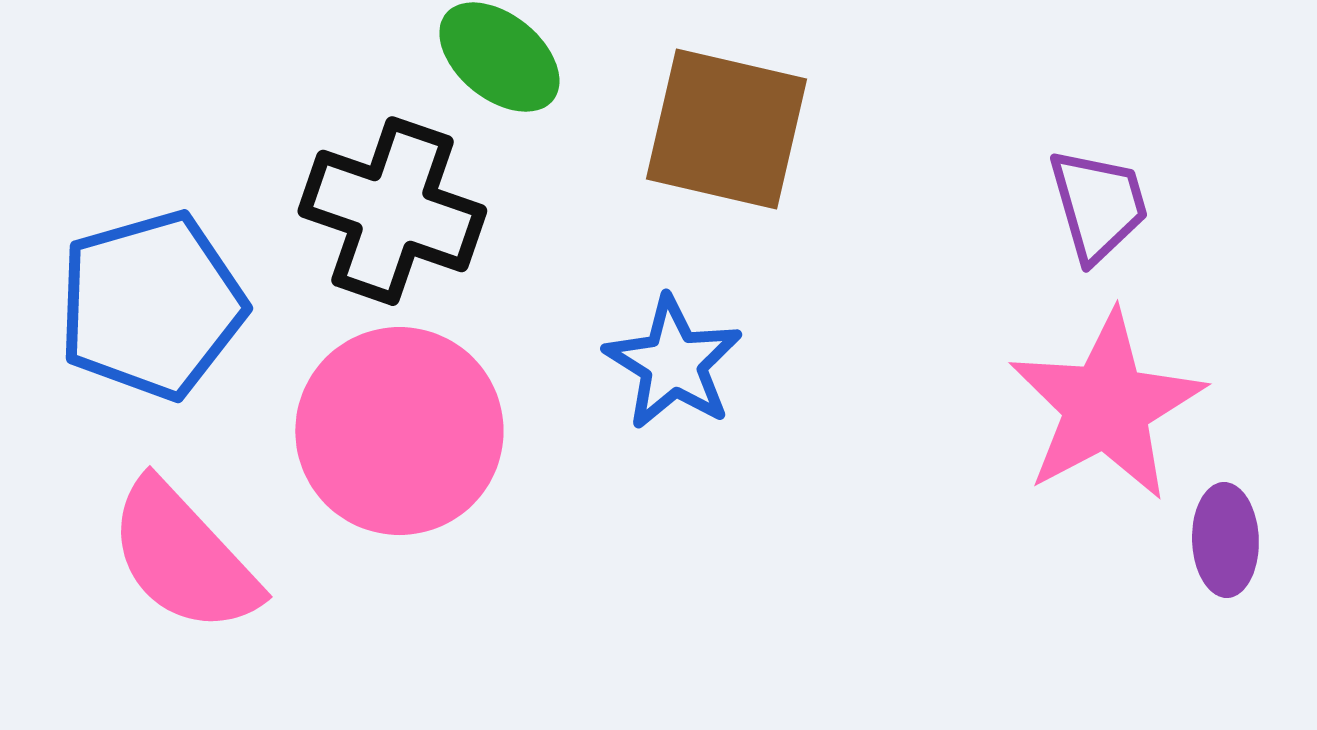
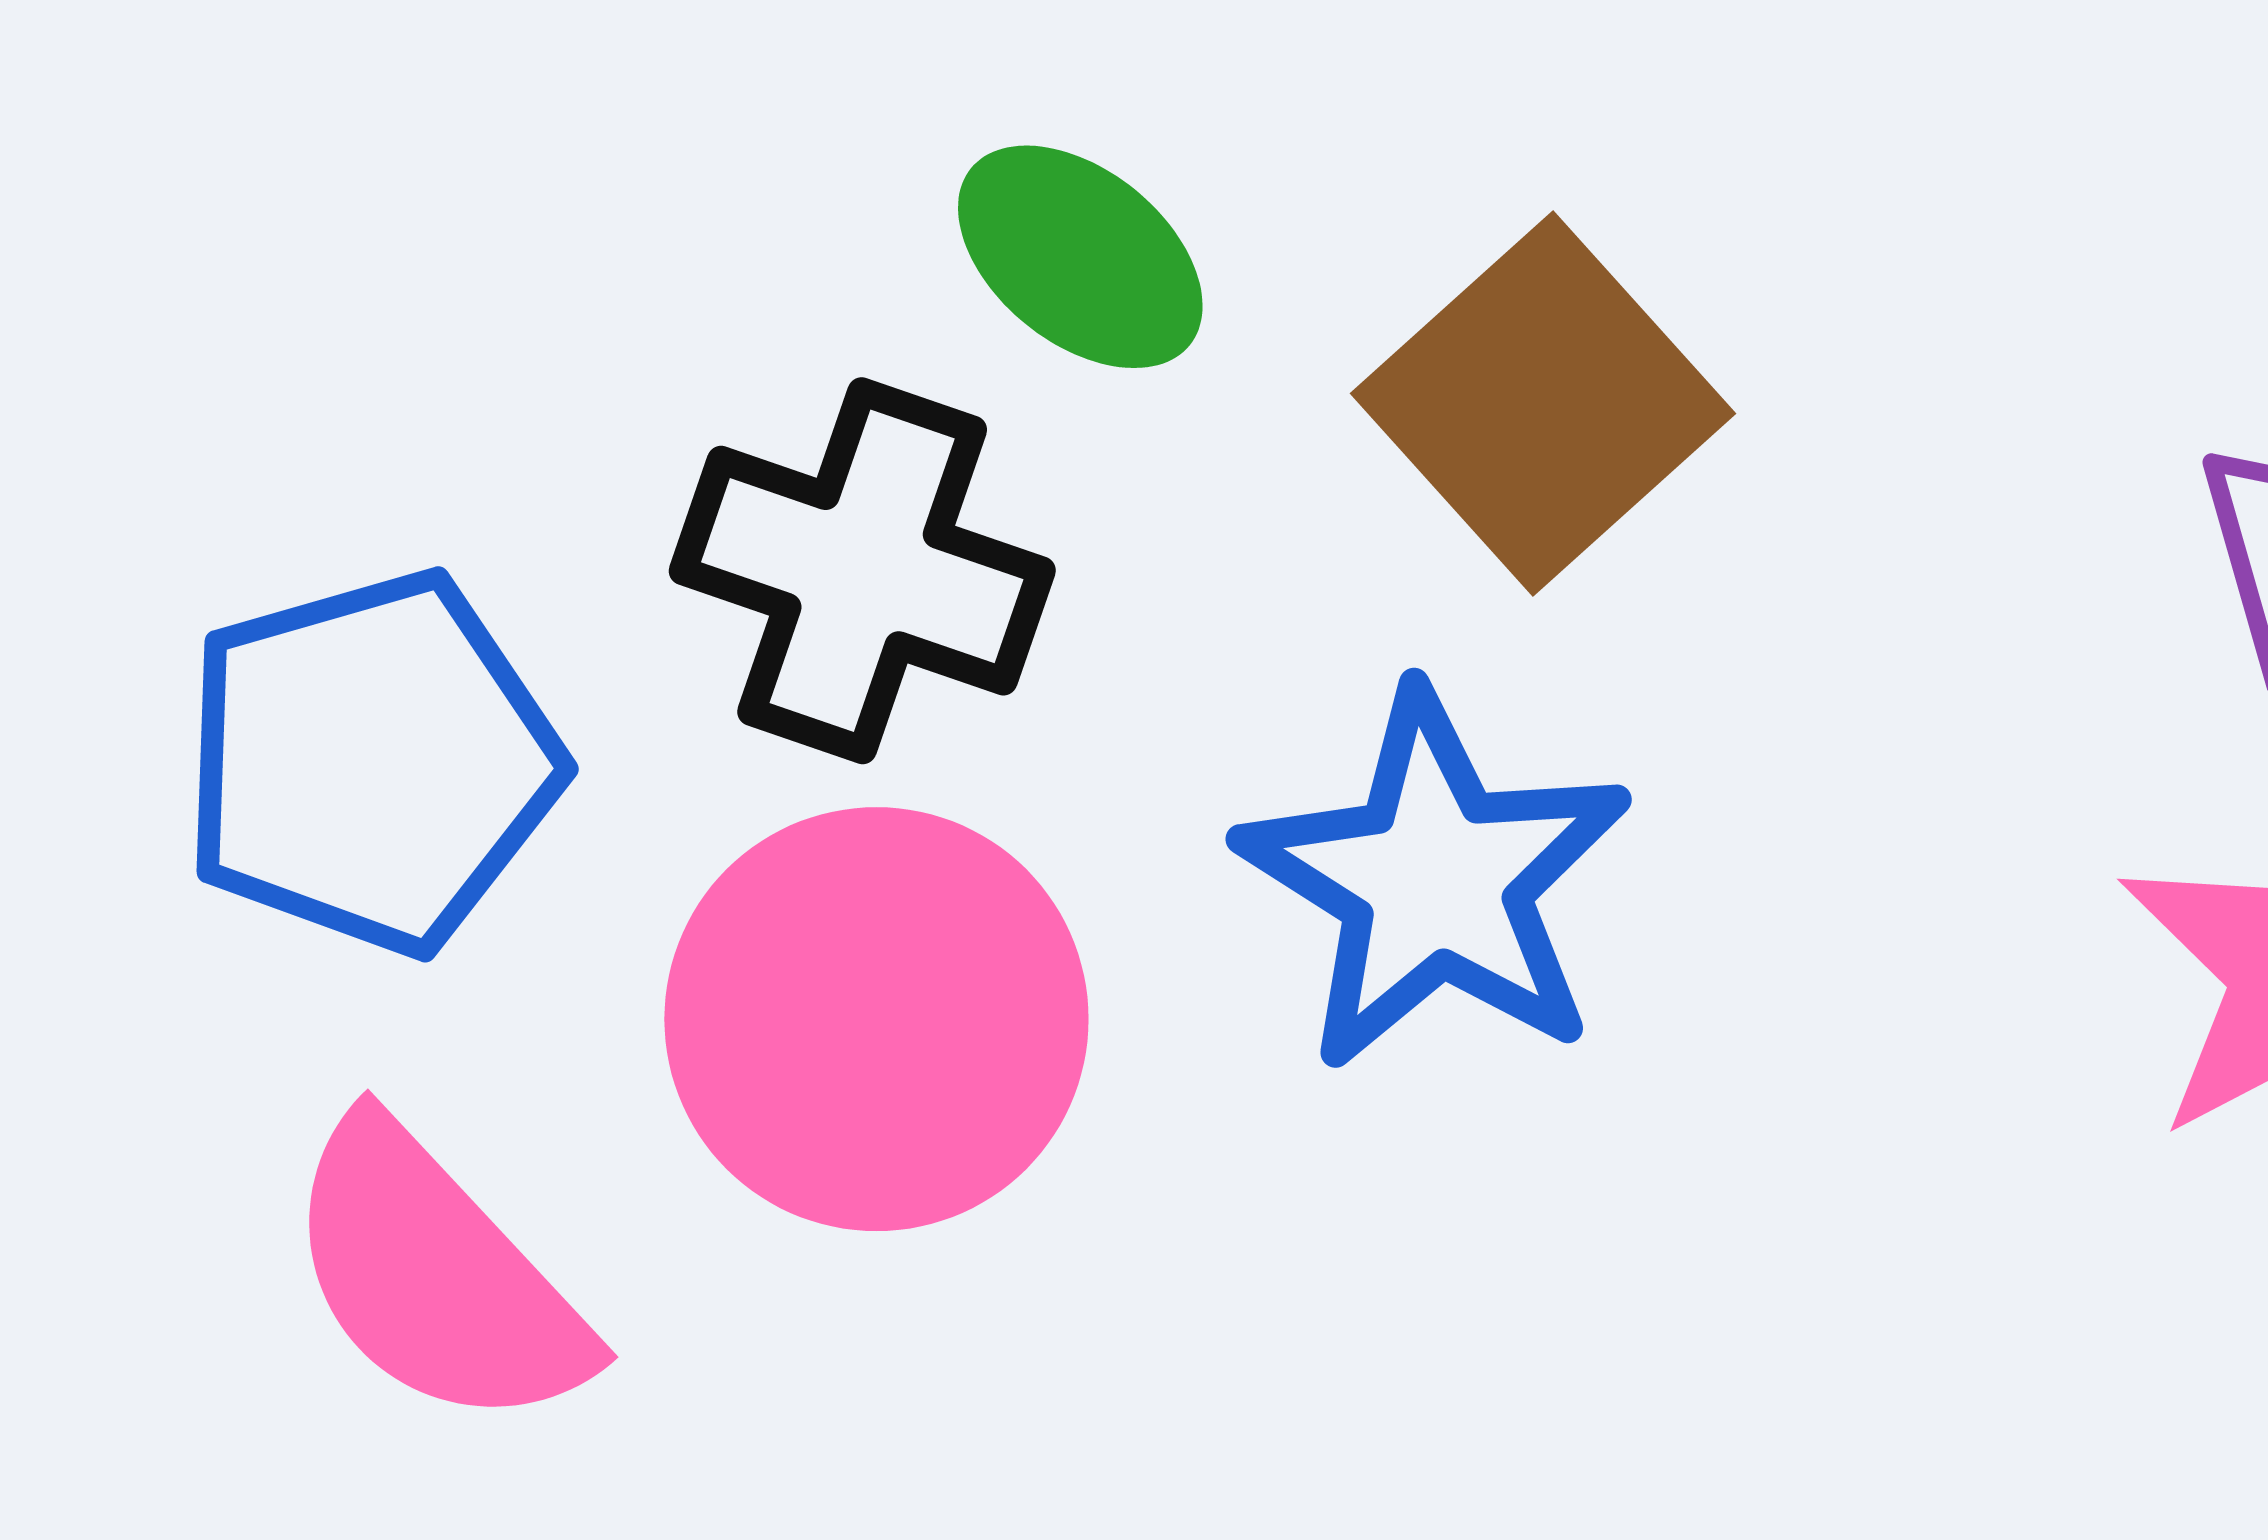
brown square: (726, 129) -> (1543, 404), turned 35
blue star: (673, 363) -> (1435, 881), size x1.4

